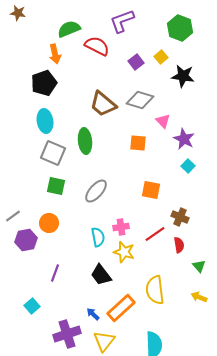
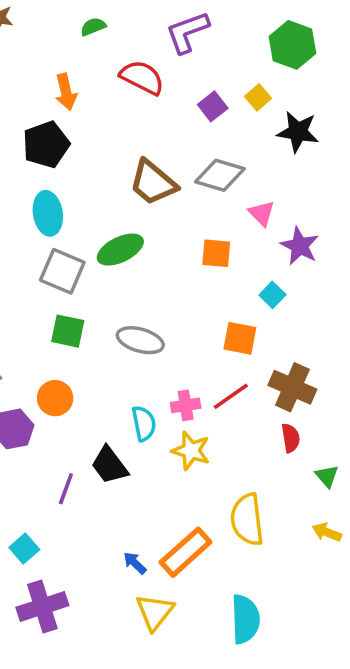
green semicircle: (69, 29) -> (93, 27), moved, size x0.6
green ellipse: (85, 141) -> (120, 250), turned 70
cyan square: (188, 166) -> (272, 295), moved
gray ellipse: (96, 191) -> (140, 340), turned 65
brown cross: (180, 217) -> (292, 387), size x1.4
red line: (155, 234) -> (231, 396), moved
black trapezoid: (101, 275) -> (109, 465), moved
purple cross: (67, 334) -> (42, 606), moved

